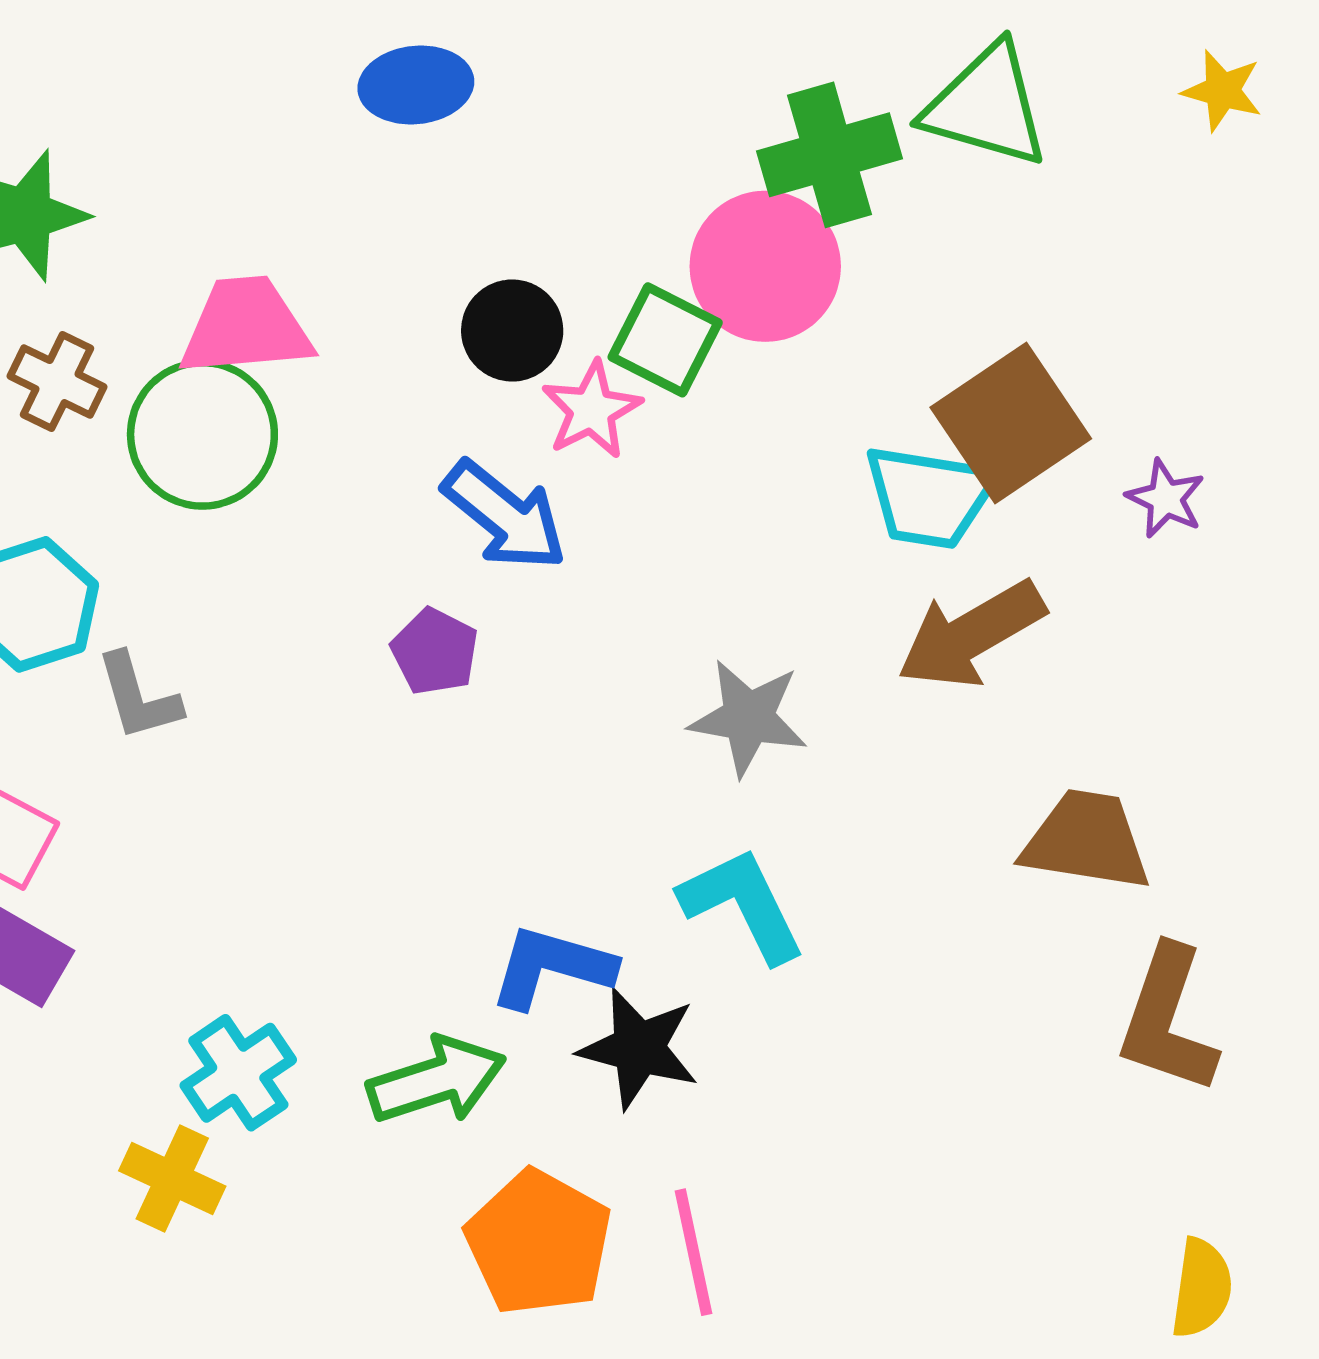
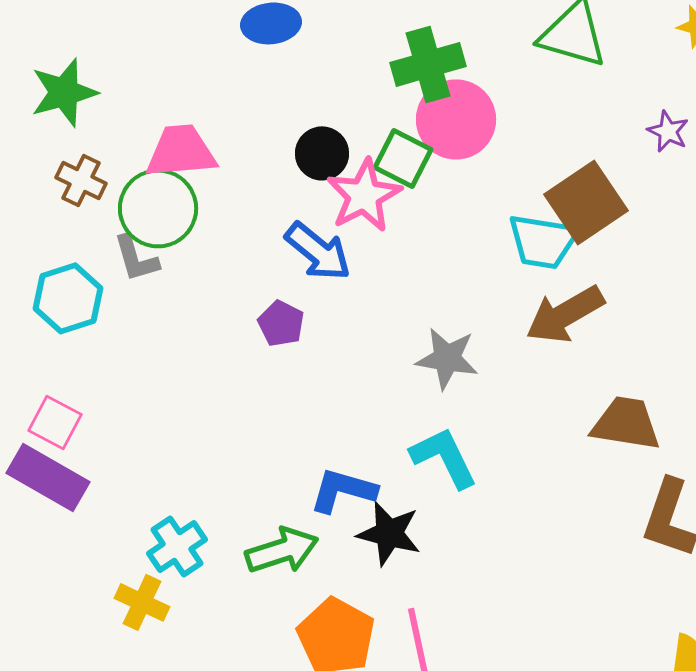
green cross: (829, 155) -> (428, 64), moved
pink star: (592, 410) -> (364, 195), size x1.4
purple star: (1166, 499) -> (668, 131), moved
gray L-shape: (138, 697) -> (136, 258), moved

